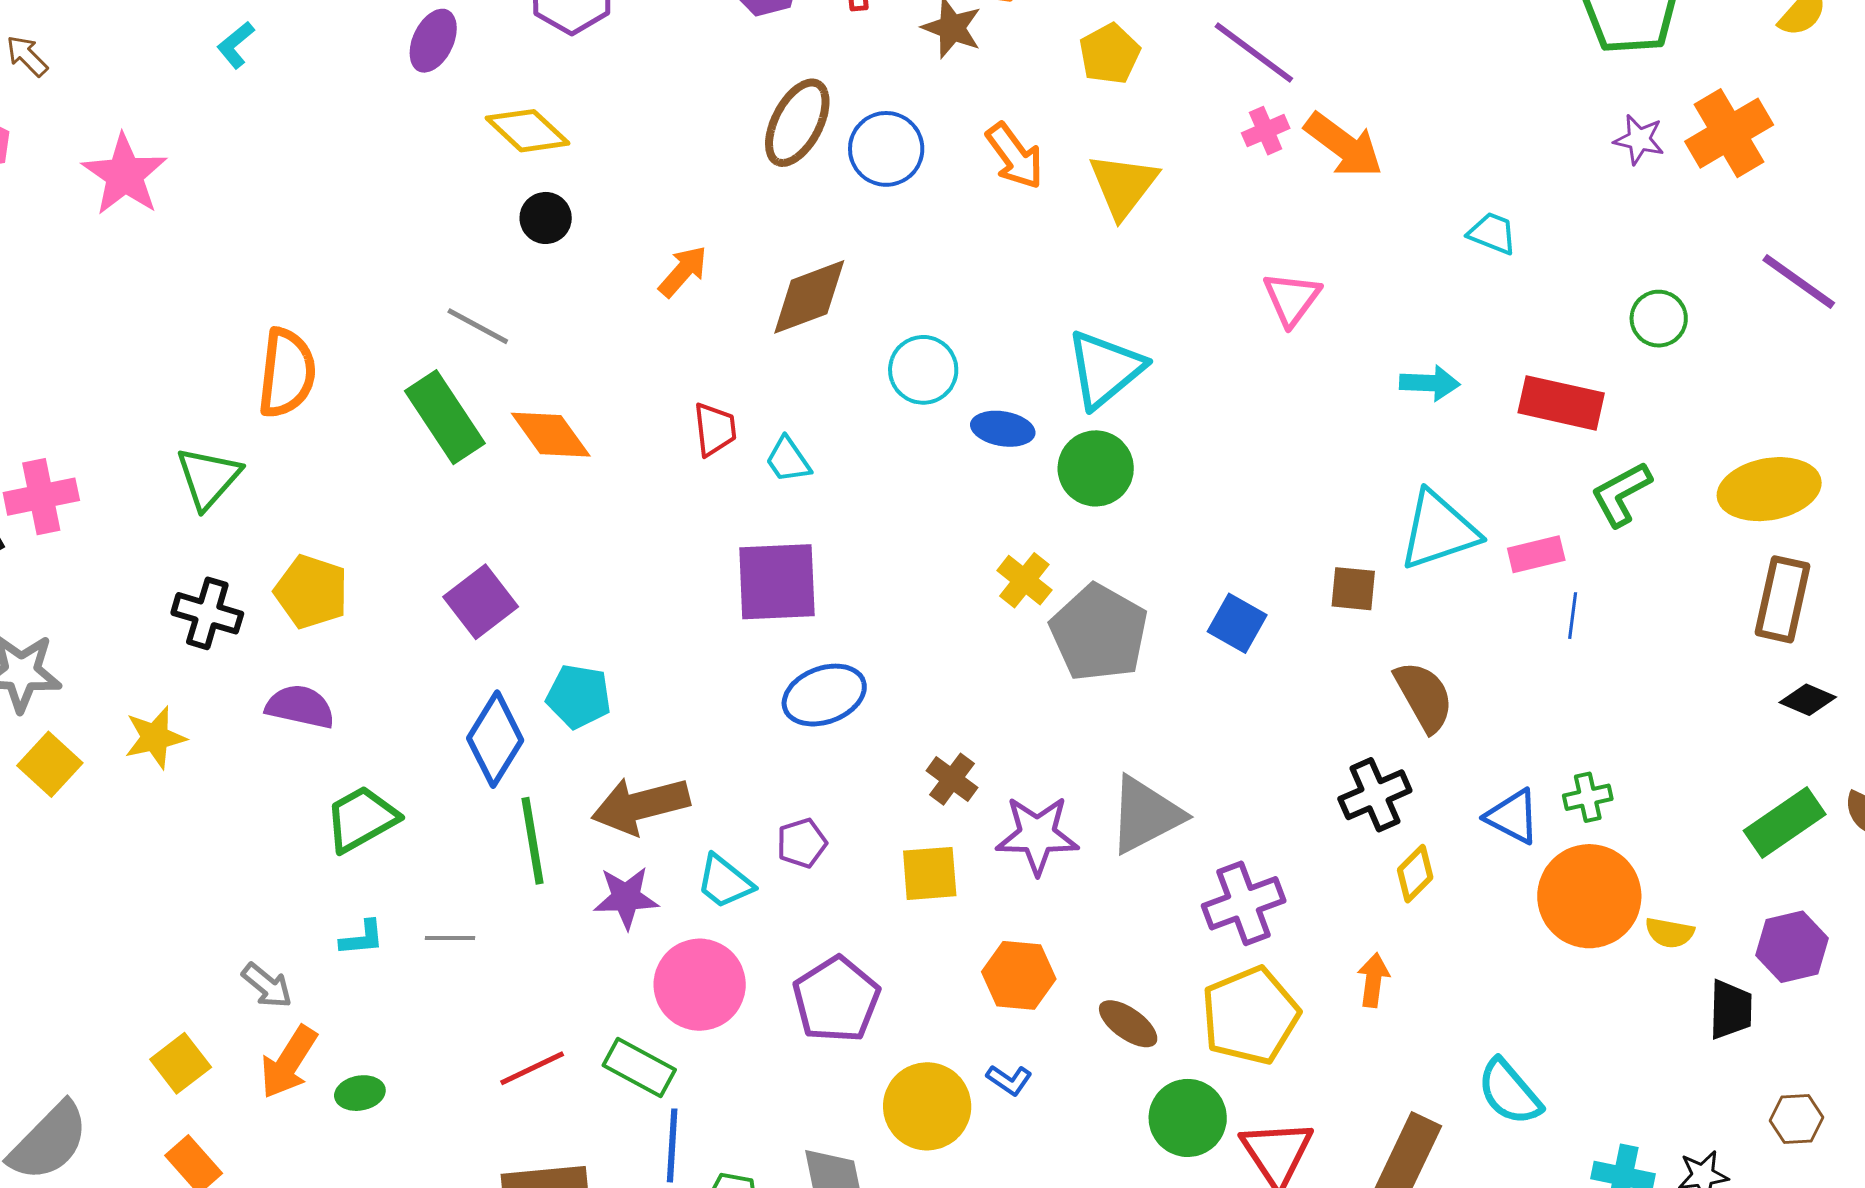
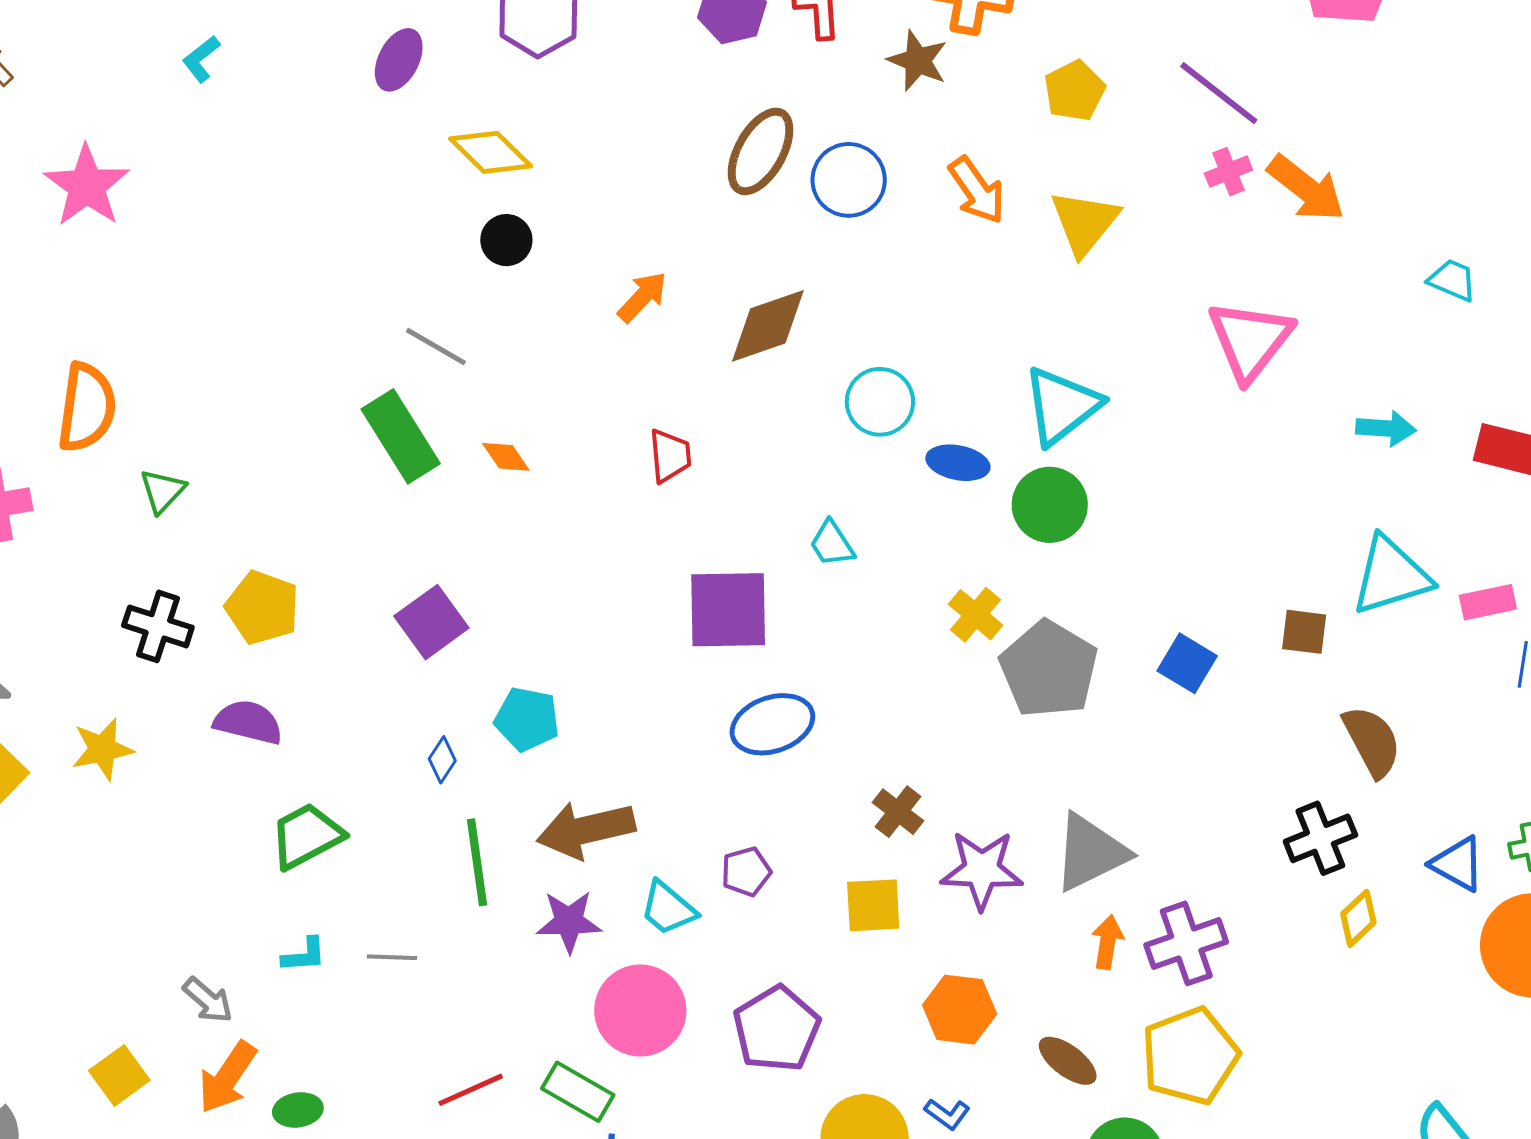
pink triangle: (1292, 299) -> (1250, 340), size x1.5
orange semicircle: (287, 373) -> (87, 407), moved
orange diamond: (551, 435) -> (506, 457), size x0.6
cyan trapezoid: (788, 460) -> (832, 544), moved
green triangle: (208, 478) -> (162, 491), size x0.7
blue diamond: (495, 739) -> (442, 760), size x0.5
orange arrow: (1373, 980) -> (1107, 942), moved

